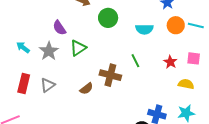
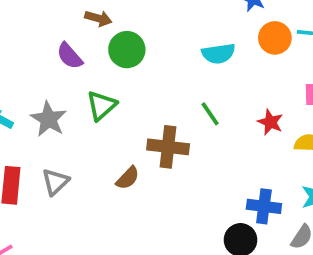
green circle: (108, 18) -> (127, 50), moved
purple semicircle: (59, 28) -> (70, 56), moved
red star: (170, 62) -> (270, 122), moved

